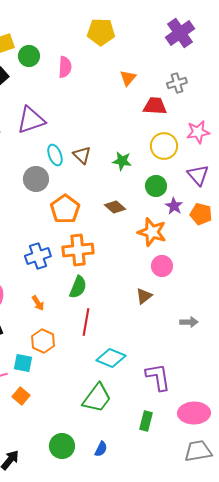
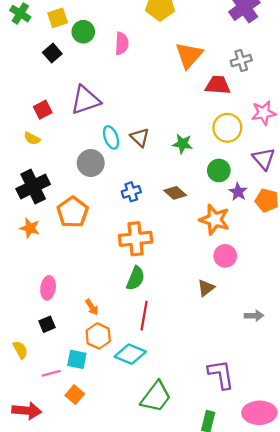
orange triangle: (128, 78) -> (189, 55), size x1.6
orange pentagon: (65, 209) -> (73, 212), moved
blue cross: (38, 256) -> (131, 192), moved, size x0.7
orange arrow: (38, 303) -> (92, 307), moved
cyan diamond: (111, 358) -> (130, 354), moved

